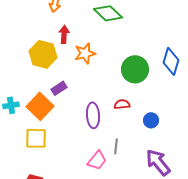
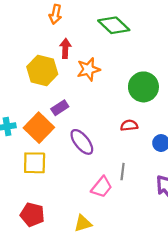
purple ellipse: (93, 115) -> (82, 142), moved, turned -35

